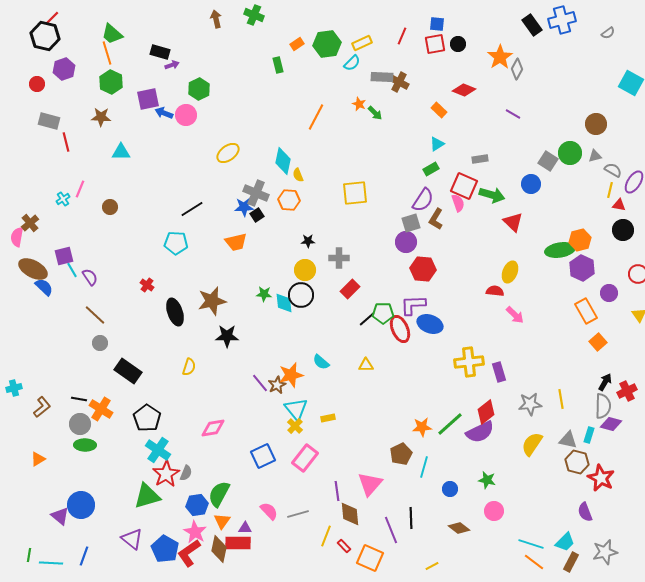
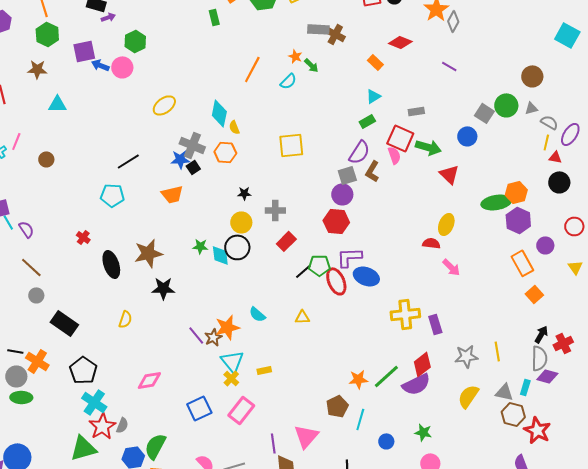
cyan semicircle: (352, 63) -> (288, 81), moved
red hexagon: (423, 269) -> (336, 221), moved

